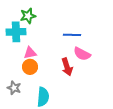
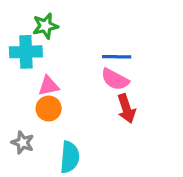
pink semicircle: (82, 54) -> (115, 79), moved
red arrow: (67, 67) -> (126, 109), moved

